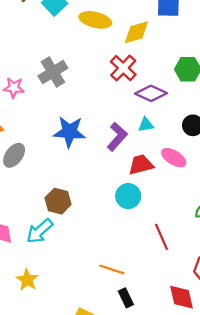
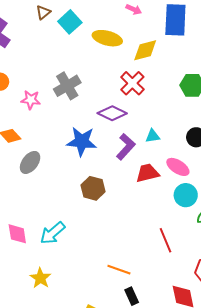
purple diamond: (151, 93) -> (112, 113), moved
cyan circle: (128, 196) -> (186, 195), moved
brown hexagon: (58, 201) -> (93, 188), moved

